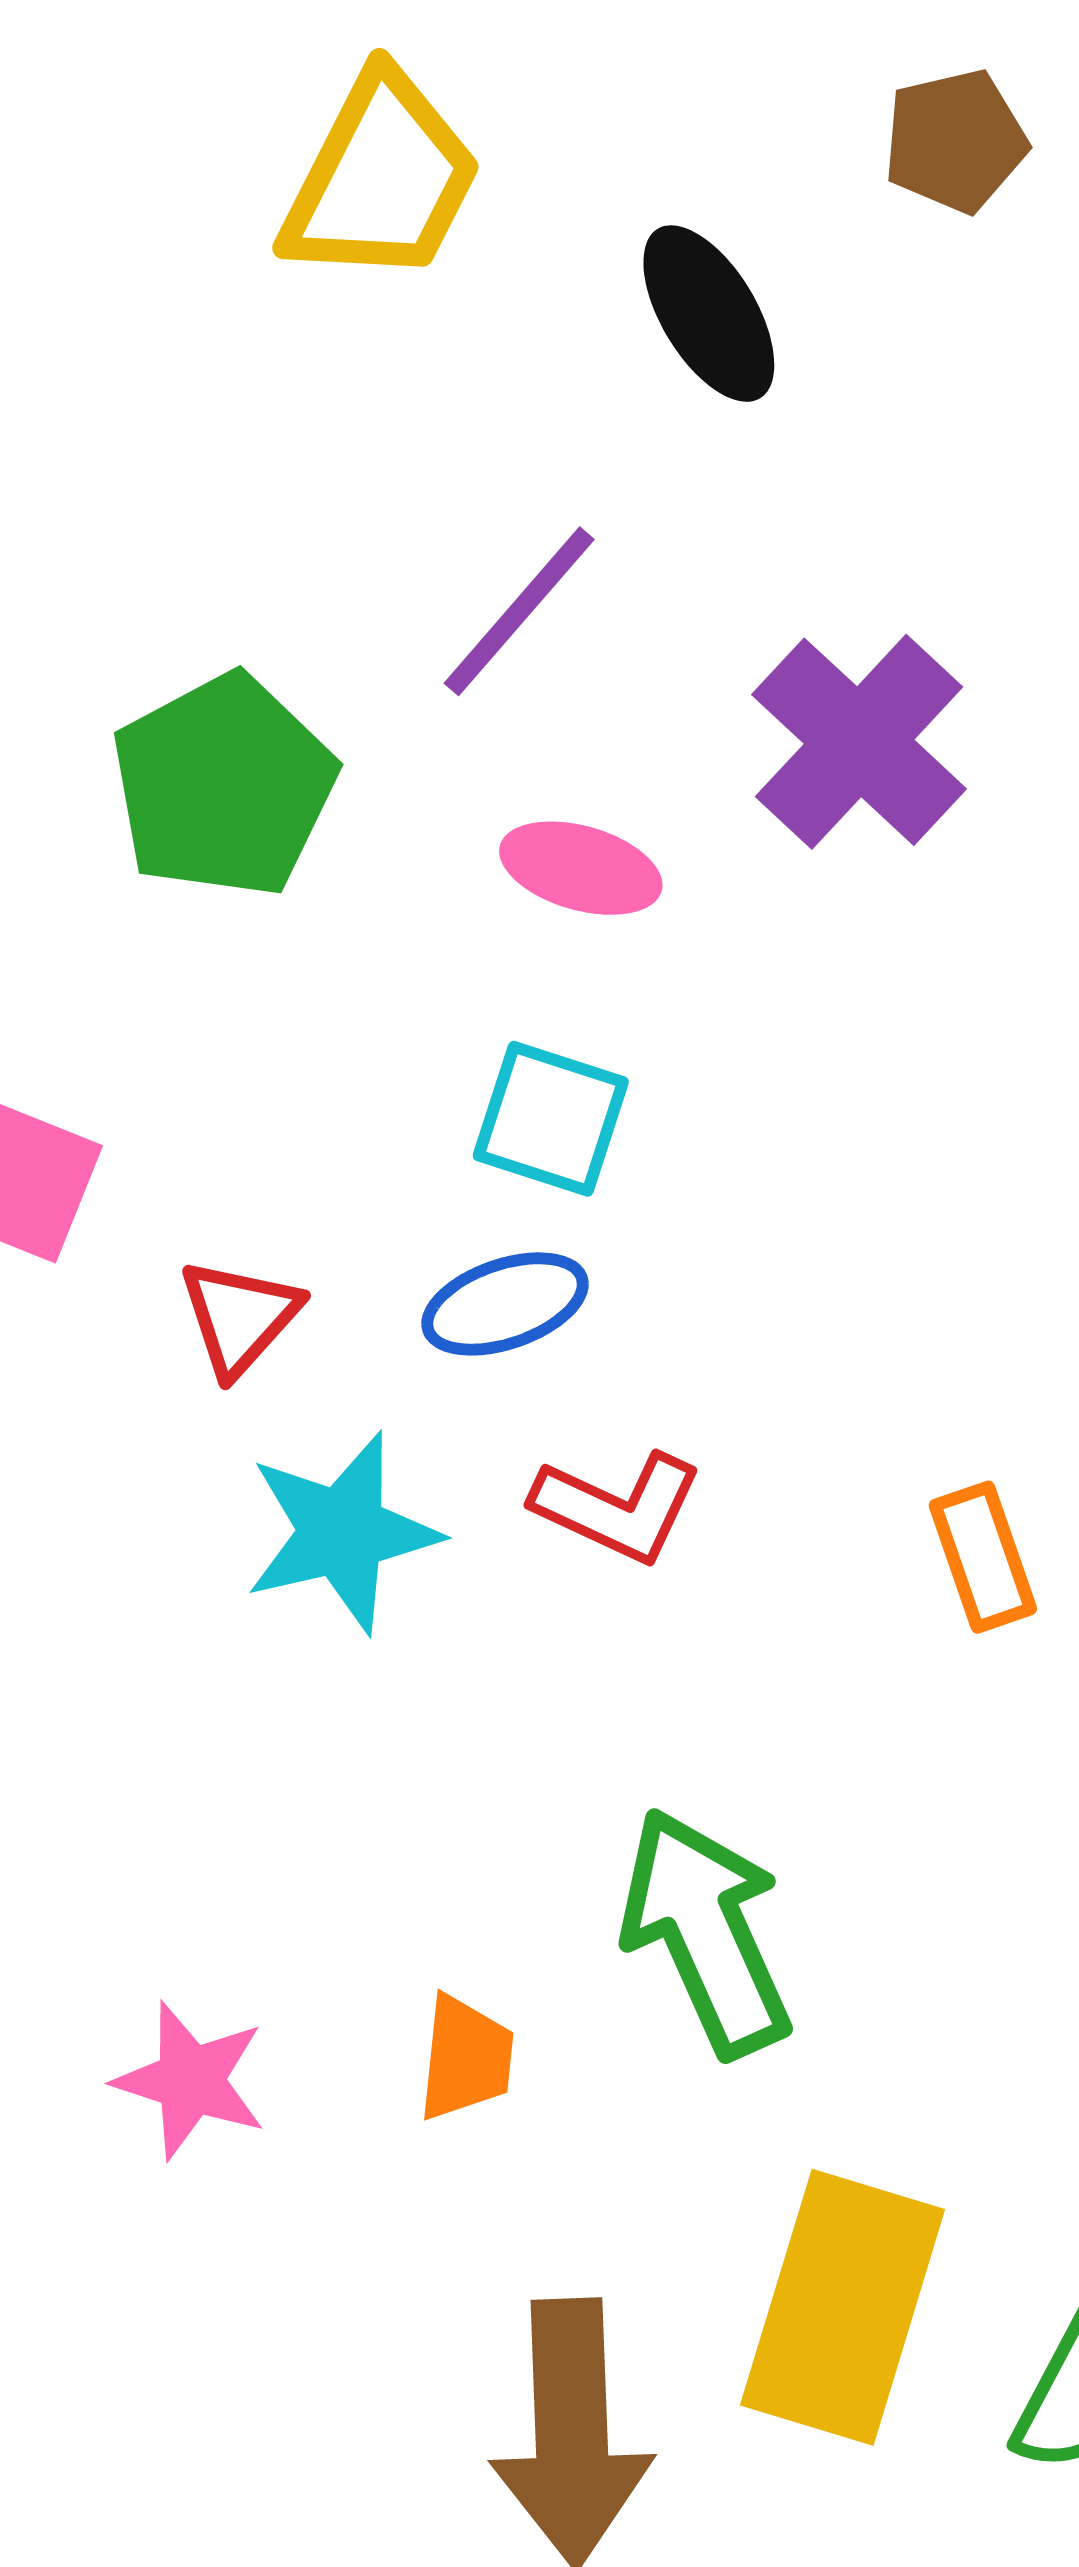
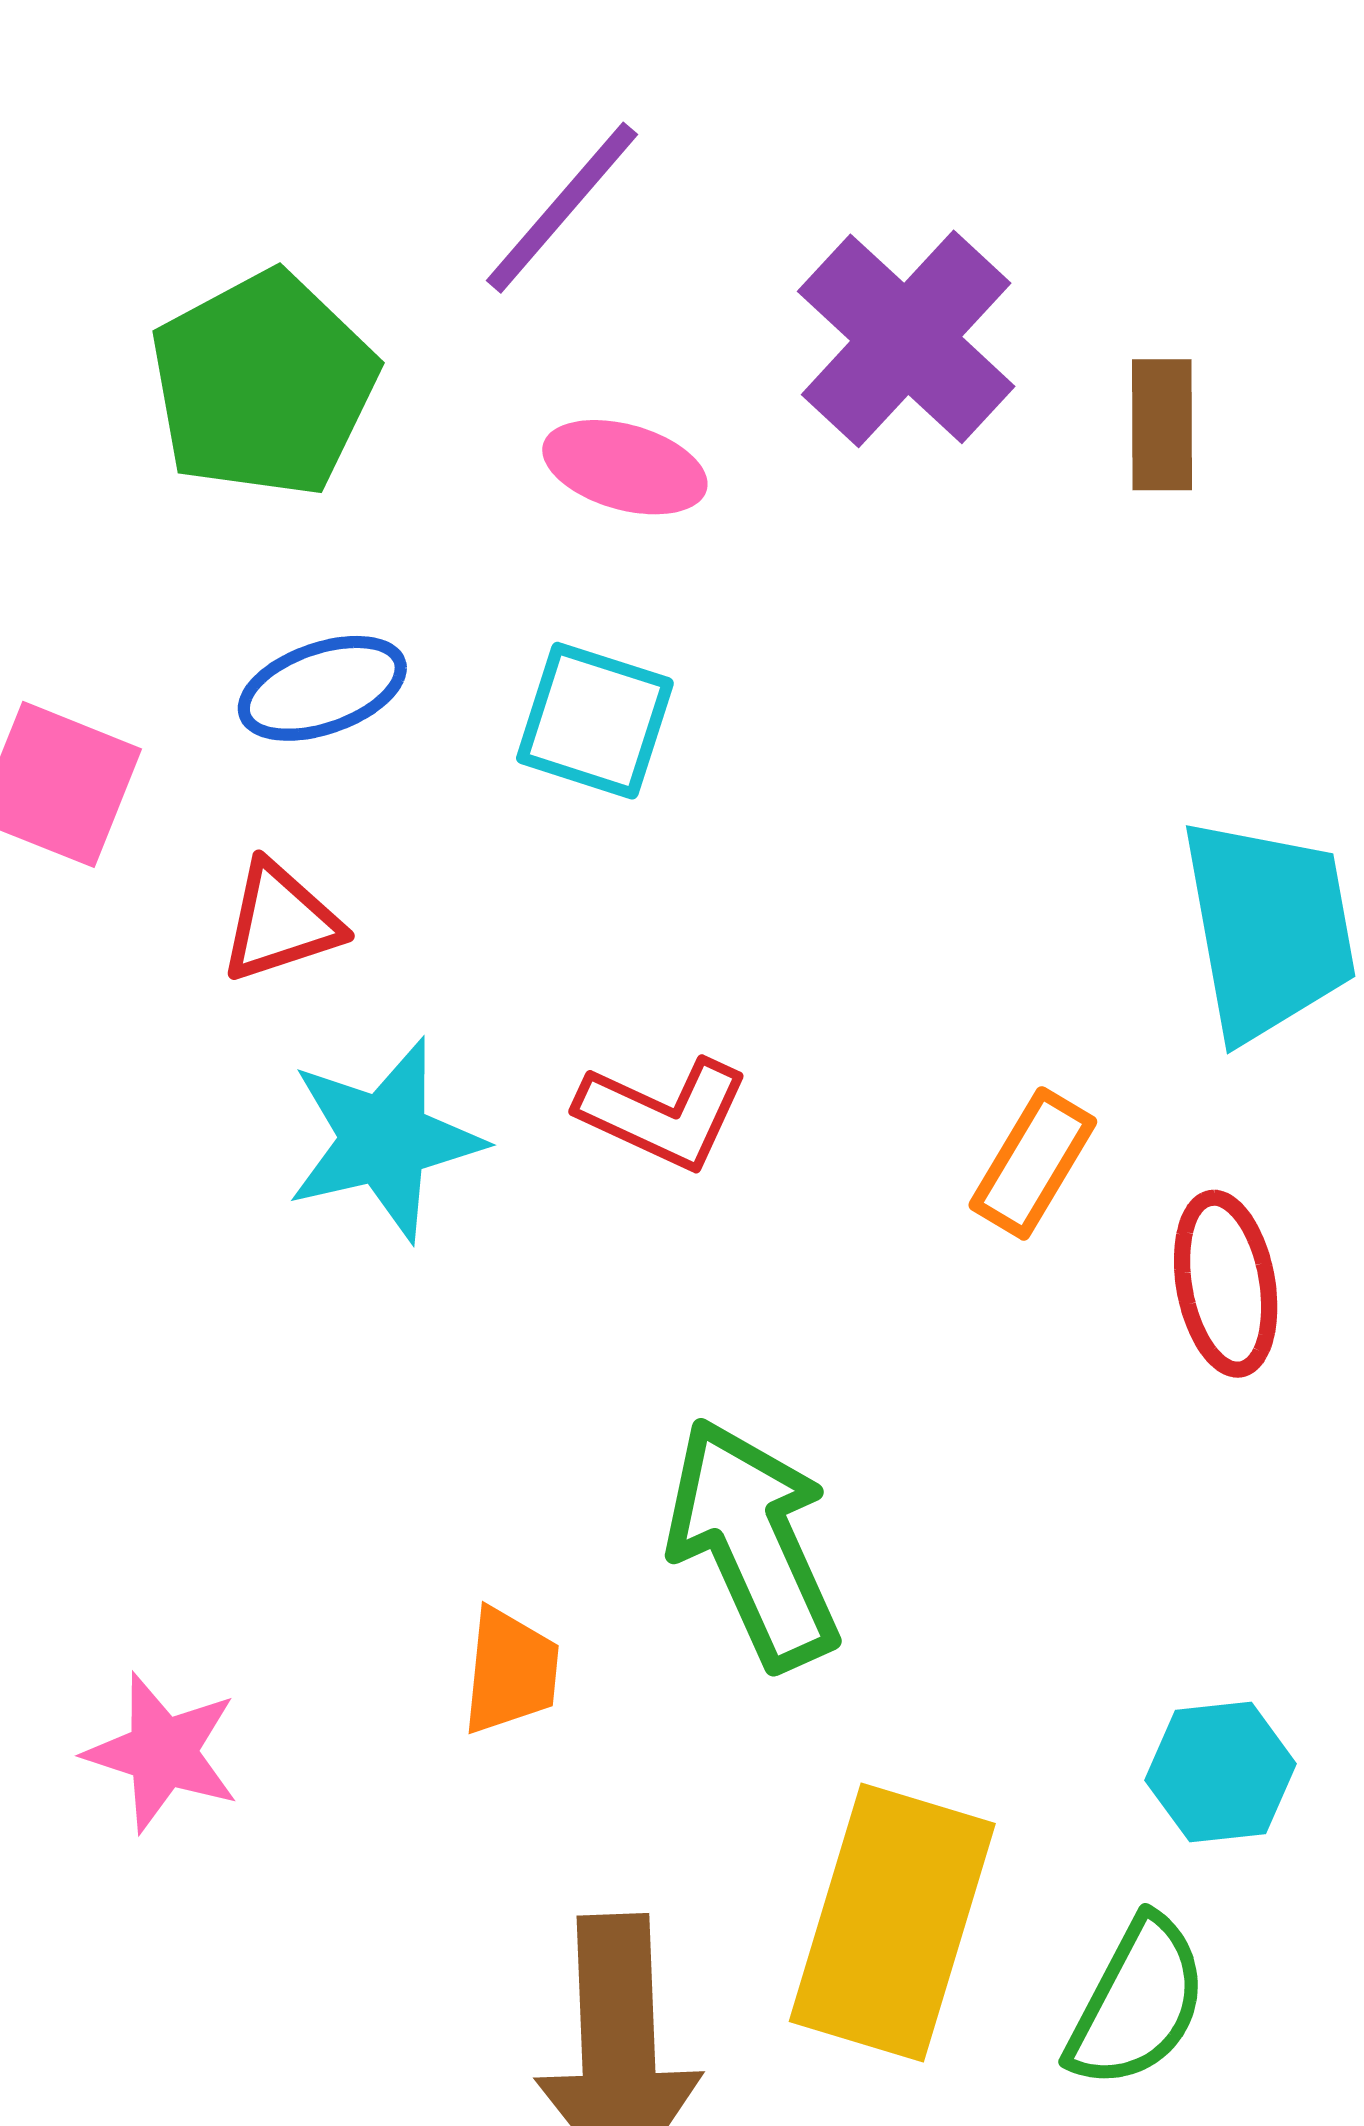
blue ellipse: (505, 1304) -> (322, 688), moved
red triangle: (239, 1317) -> (280, 922), turned 30
orange rectangle: (983, 1557) -> (1033, 1163), turned 50
pink star: (190, 2080) -> (162, 1752), moved

